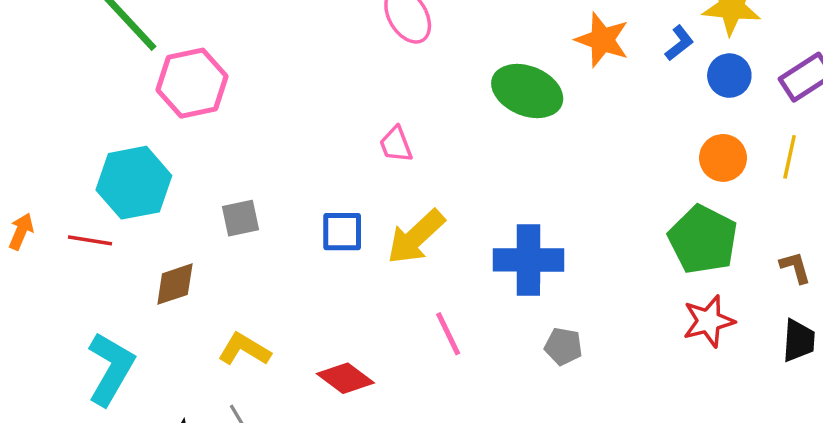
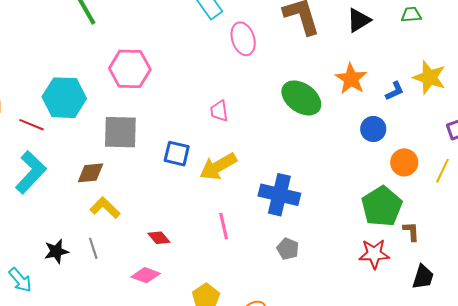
blue circle: (729, 76) -> (373, 129), moved
pink hexagon: (192, 83) -> (130, 69), moved
gray square: (240, 218) -> (120, 132), size x1.6
brown L-shape: (795, 267) -> (411, 231), moved
brown diamond: (175, 284) -> (90, 173), moved
cyan L-shape: (111, 369) -> (31, 172), moved
red diamond: (345, 378) -> (159, 238), size x0.7

